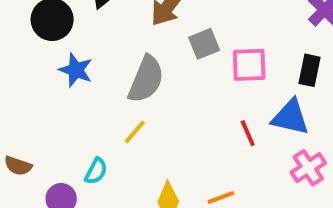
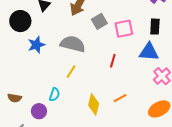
blue star: (76, 70) -> (36, 45), turned -30
gray semicircle: (146, 79) -> (73, 44), turned -90
red line: (248, 133) -> (113, 61), moved, turned 48

